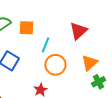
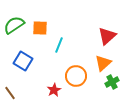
red triangle: (78, 31) -> (107, 36), moved
orange circle: (55, 65) -> (76, 76), moved

